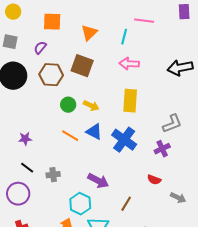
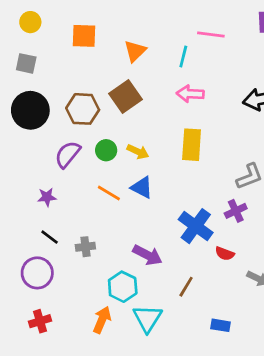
purple semicircle: (40, 48) -> (68, 154), moved, size x1.5
brown square: (82, 66) -> (125, 96), turned 35
blue cross: (124, 140) -> (196, 226), moved

